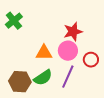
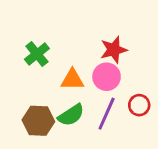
green cross: (14, 21) -> (37, 54), moved
red circle: (91, 60) -> (139, 105), moved

